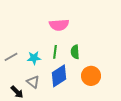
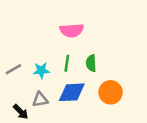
blue diamond: (59, 76) -> (72, 92), turned 30
gray triangle: (33, 82) -> (40, 100), turned -48

